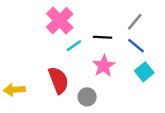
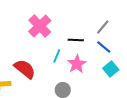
cyan line: (74, 46) -> (57, 56), moved, turned -32
red semicircle: (58, 80) -> (25, 69), moved, turned -30

